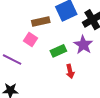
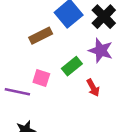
pink square: (31, 39) -> (41, 78), moved

